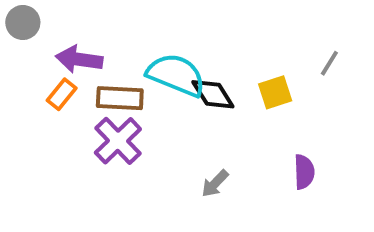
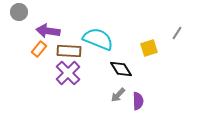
black diamond: (213, 94) -> (121, 69), moved
purple semicircle: (304, 172) -> (138, 101), moved

